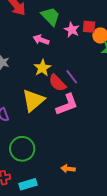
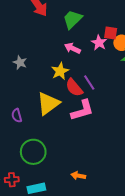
green trapezoid: (51, 16) -> (72, 19), turned -95
pink star: (72, 30) -> (99, 43), moved
pink arrow: (41, 40) -> (72, 48), moved

